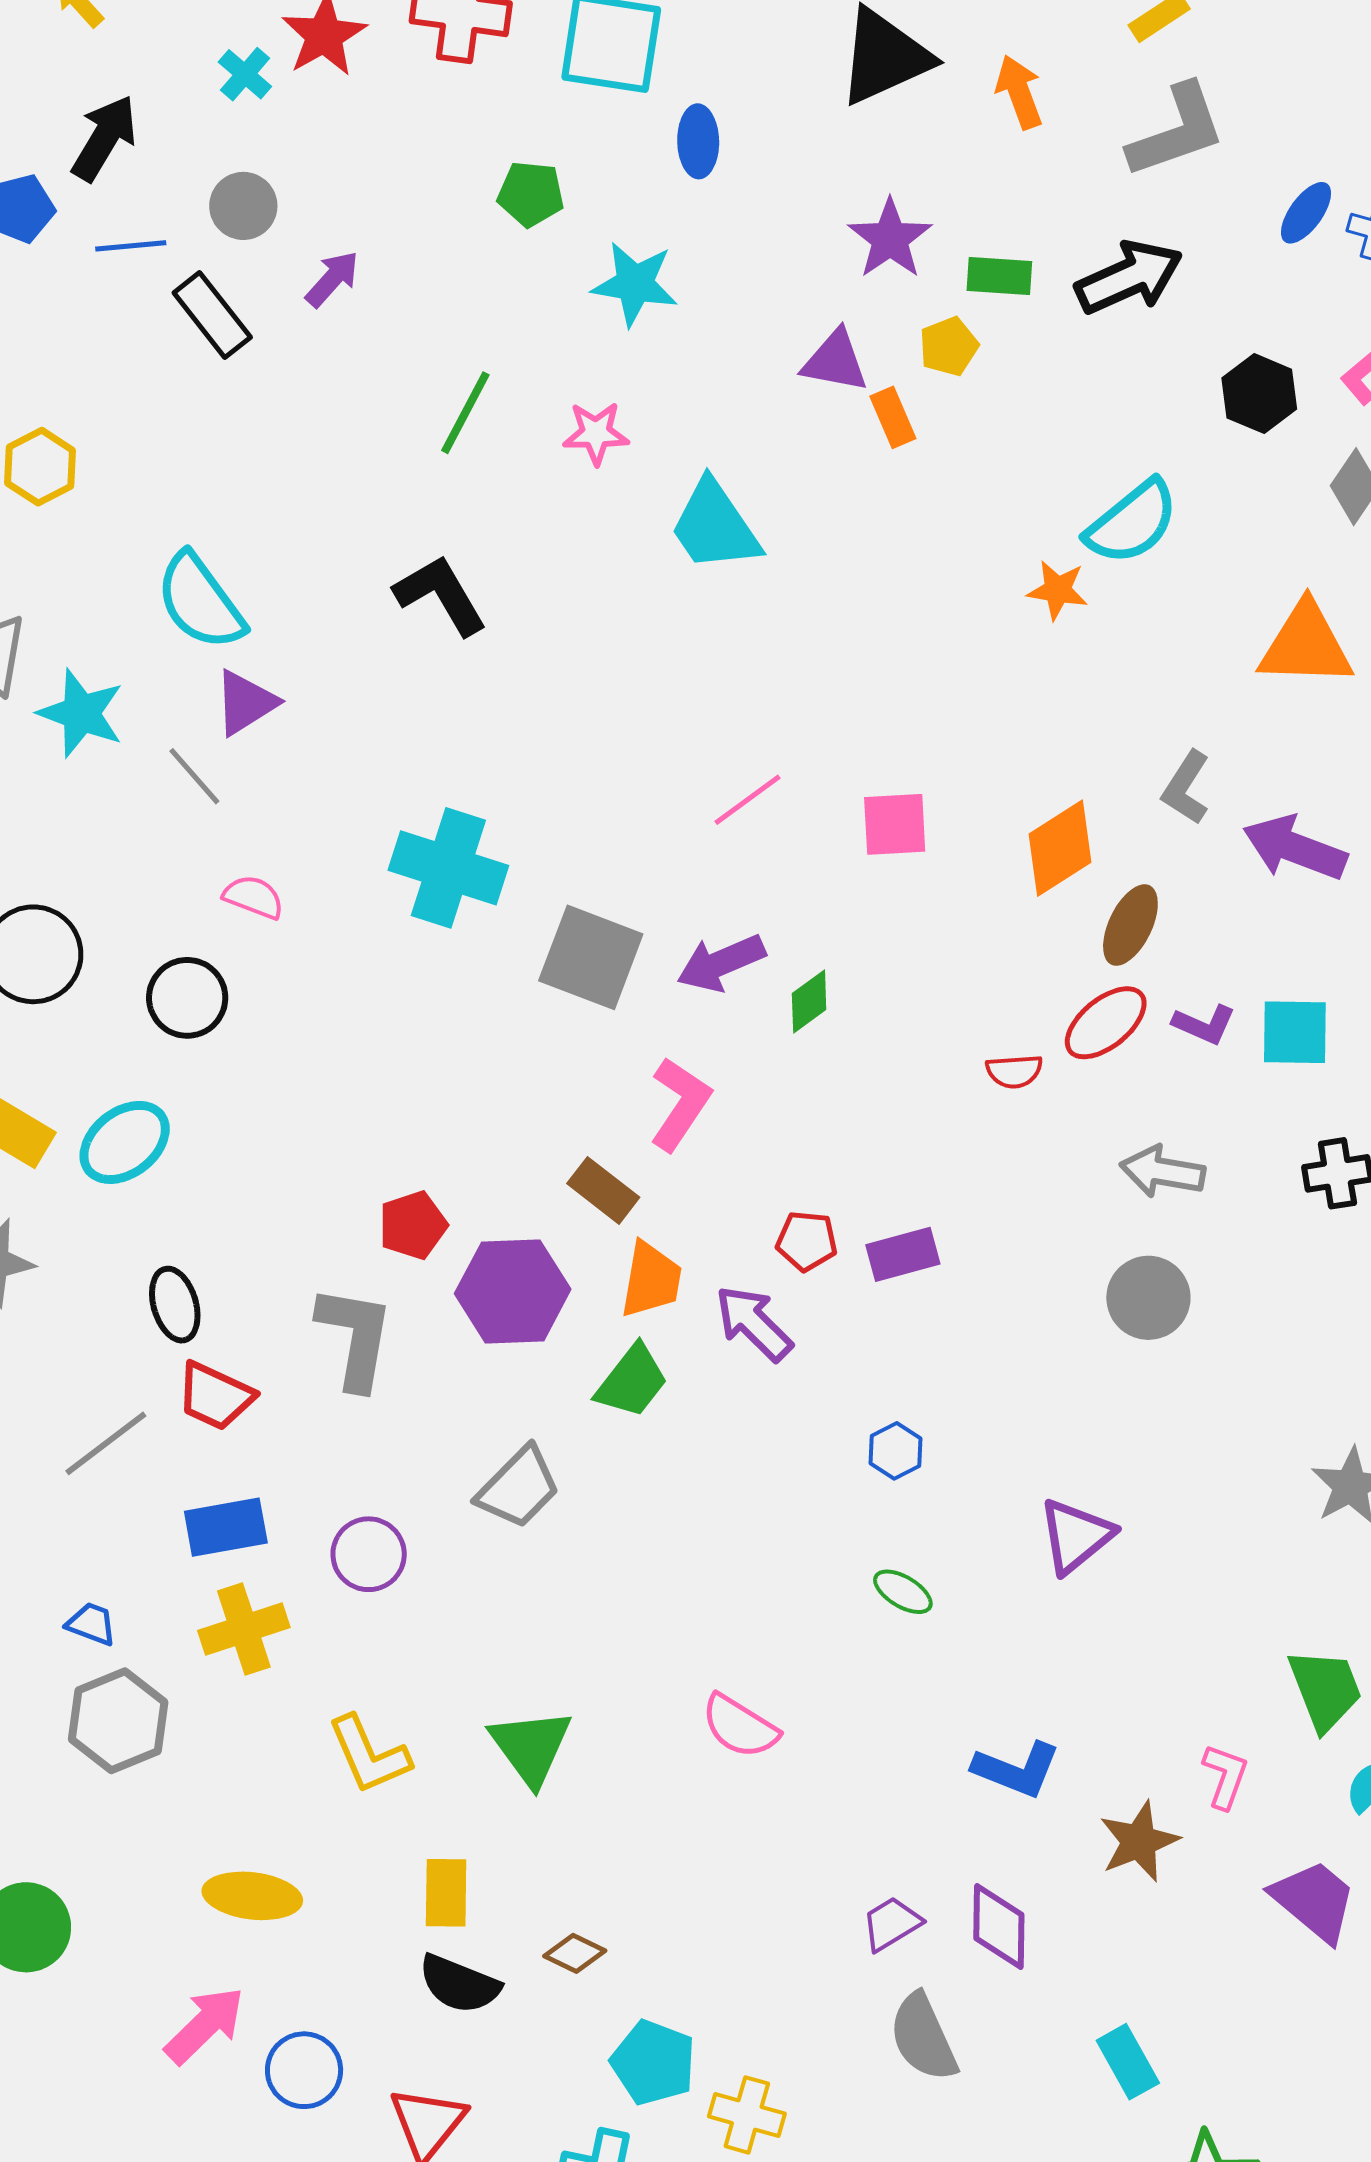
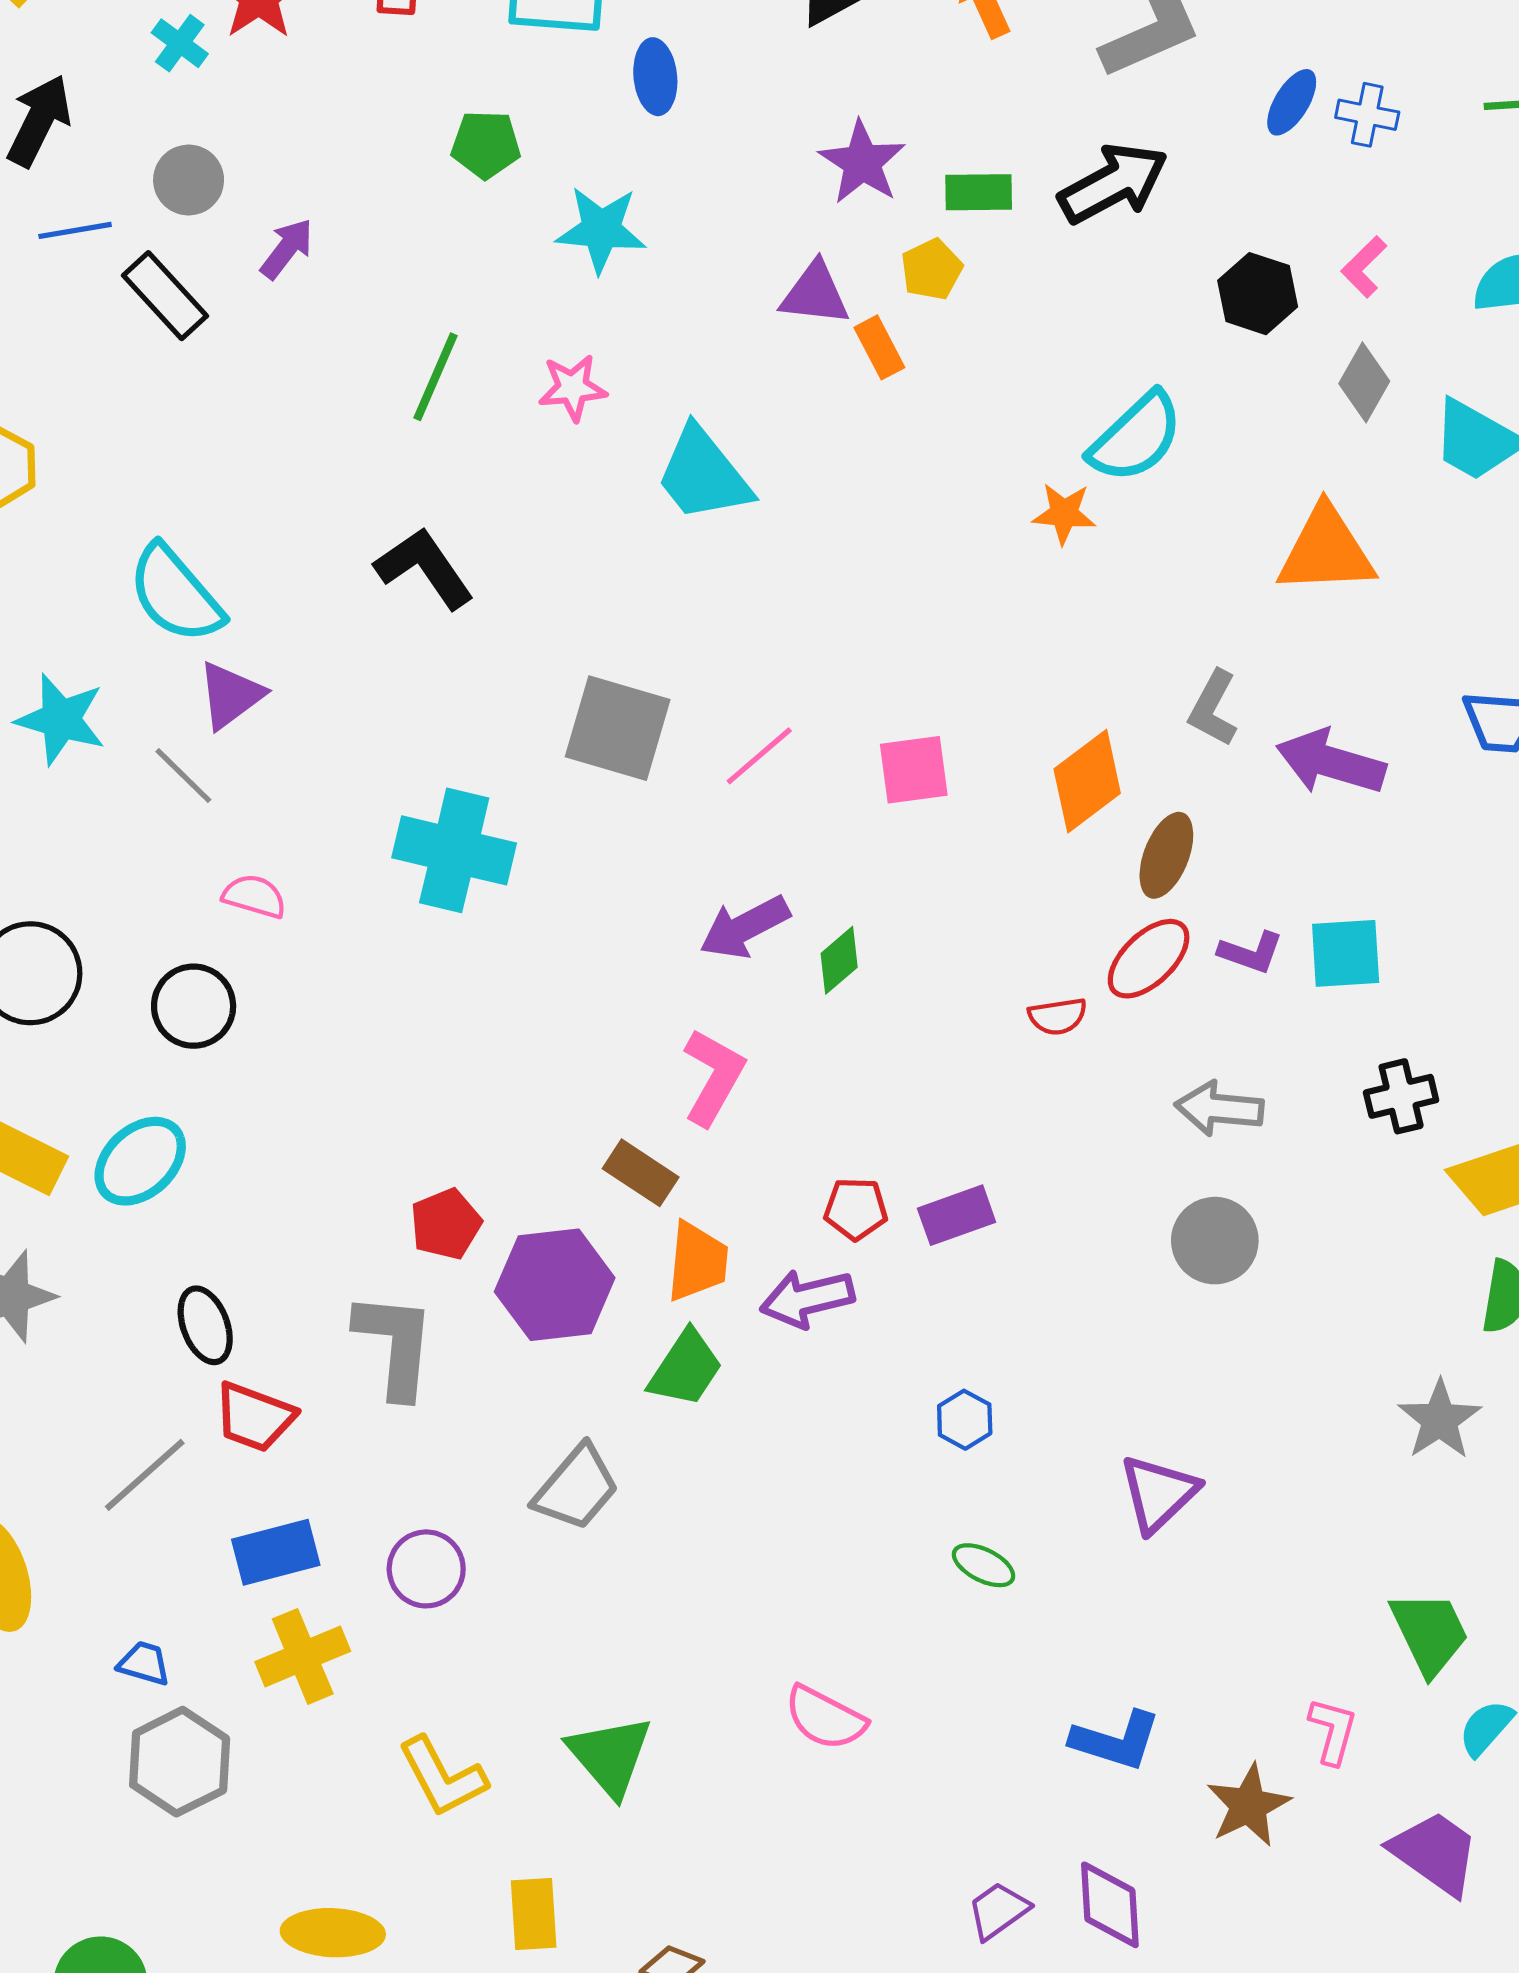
gray square: (591, 957) -> (618, 728), moved
purple arrow: (754, 1323) -> (807, 1298), turned -54

